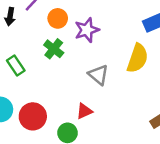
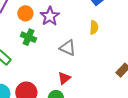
yellow semicircle: (138, 58) -> (94, 27), size x0.6

